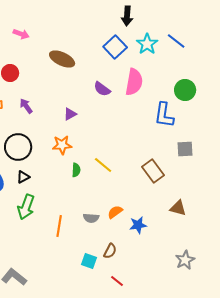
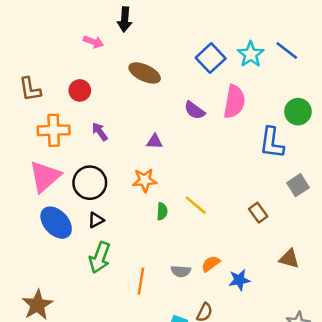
black arrow: (127, 16) -> (125, 19), moved
purple triangle: (70, 114) -> (155, 142), turned 32
gray square: (185, 149) -> (298, 185), turned -30
brown rectangle: (153, 171) -> (258, 213), size x0.7

